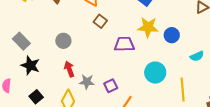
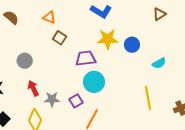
cyan circle: (155, 73) -> (94, 82), moved

